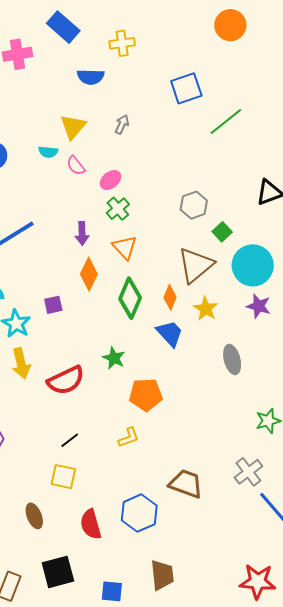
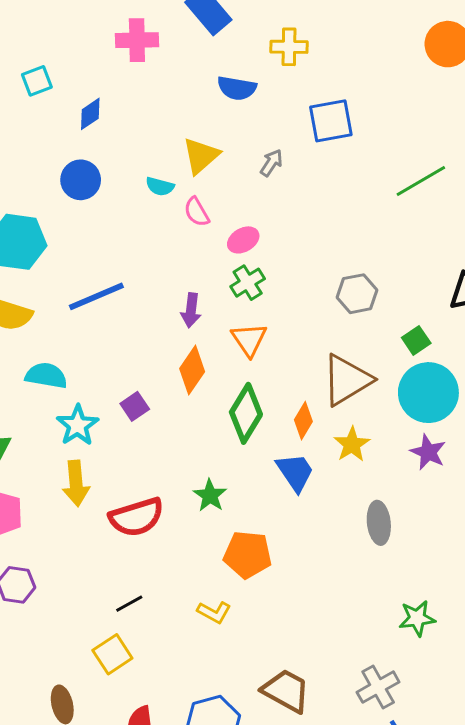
blue square: (186, 88) -> (331, 121), moved
green square: (222, 232) -> (416, 340), moved
purple square: (53, 305) -> (135, 406), turned -30
yellow L-shape: (129, 437) -> (214, 612), turned 40
yellow square: (63, 477) -> (112, 654), turned 36

